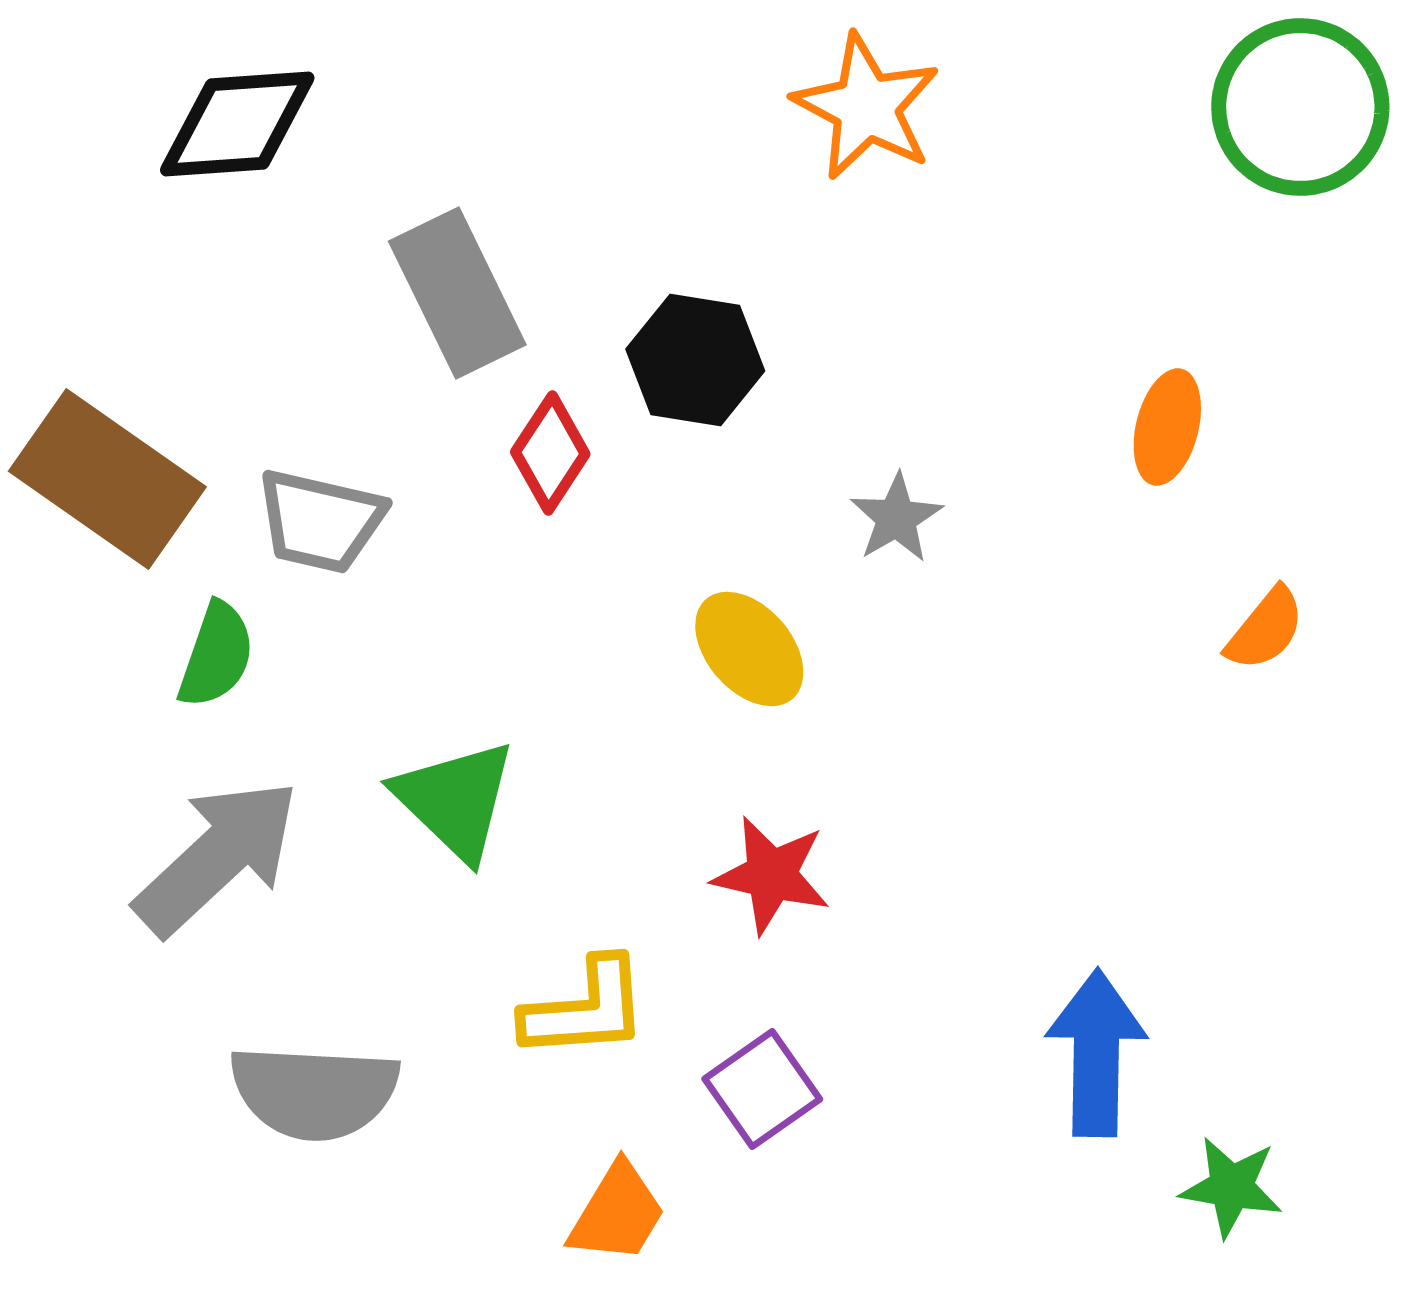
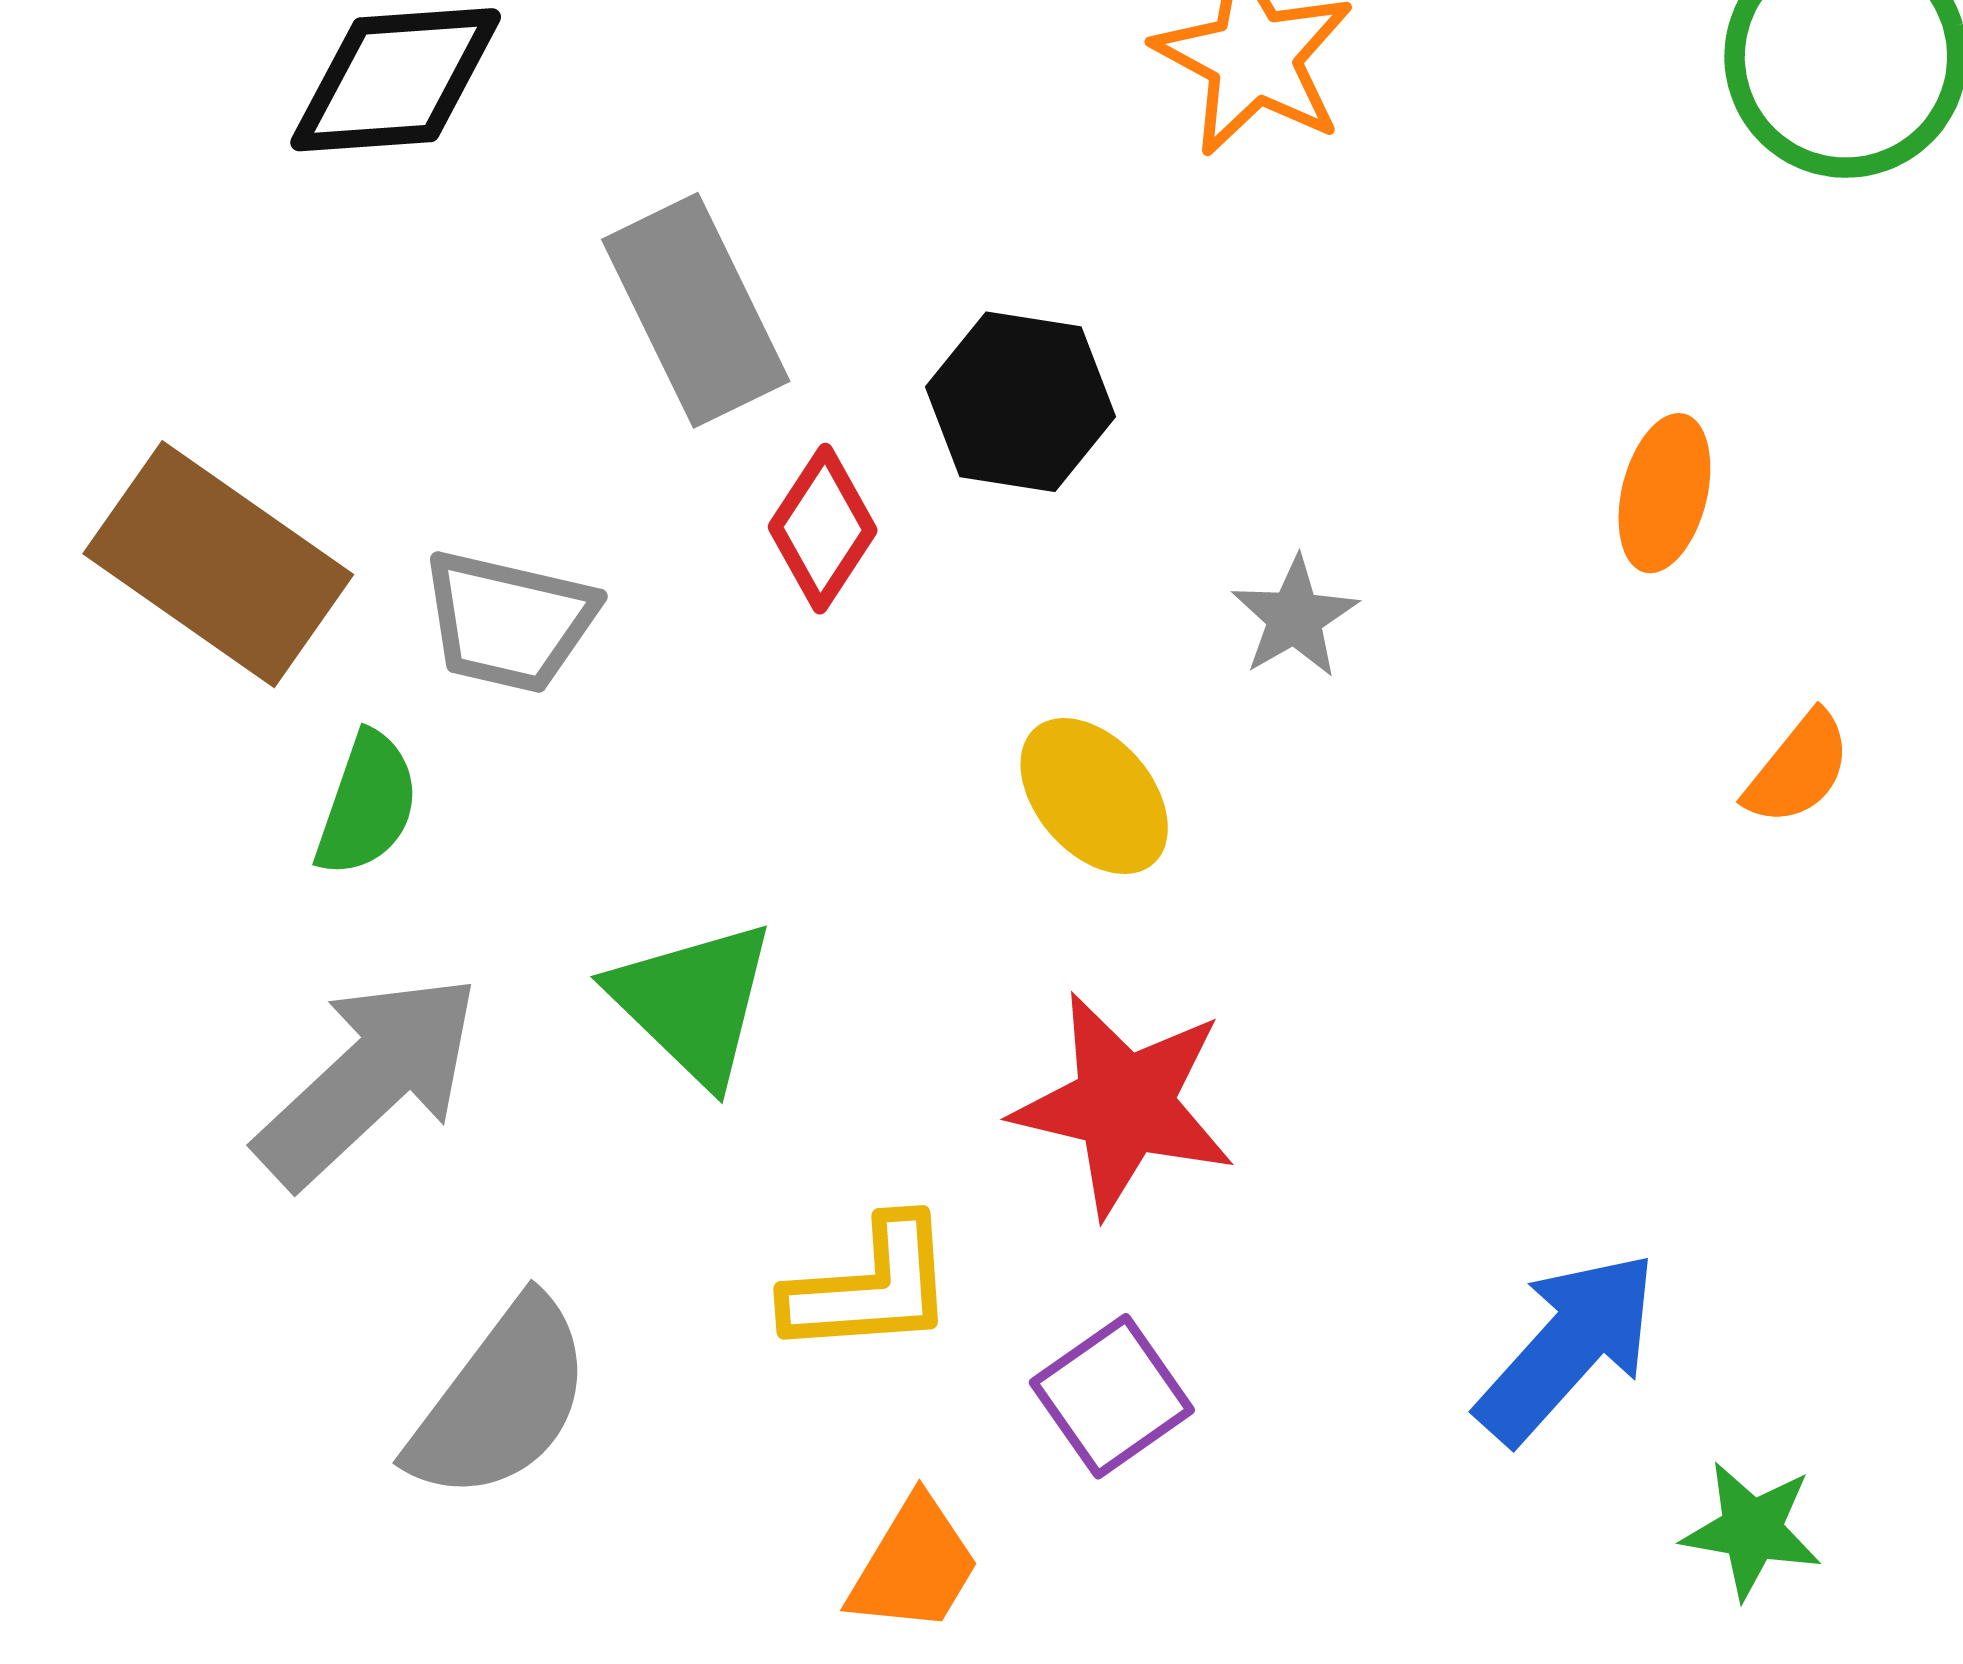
red star: (771, 875) -> (1124, 1104), size x1.4
blue arrow: (1096, 1053) -> (1568, 1347), turned 41
gray semicircle: (314, 1092) -> (501, 1400), turned -56

